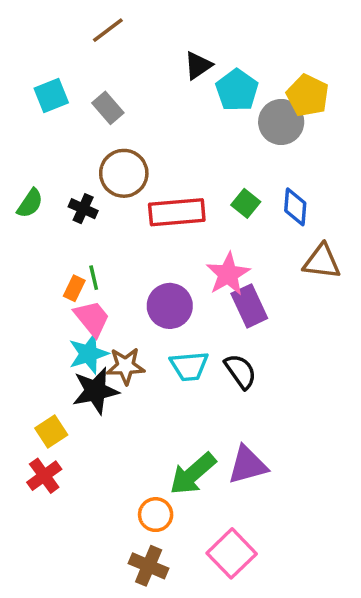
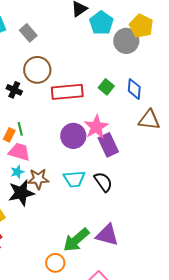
purple circle: (170, 306) -> (73, 136), moved
pink trapezoid: (92, 318) -> (19, 152), turned -35
cyan star: (88, 354) -> (17, 172), size x0.6
purple triangle: (248, 465) -> (107, 235), turned 30

